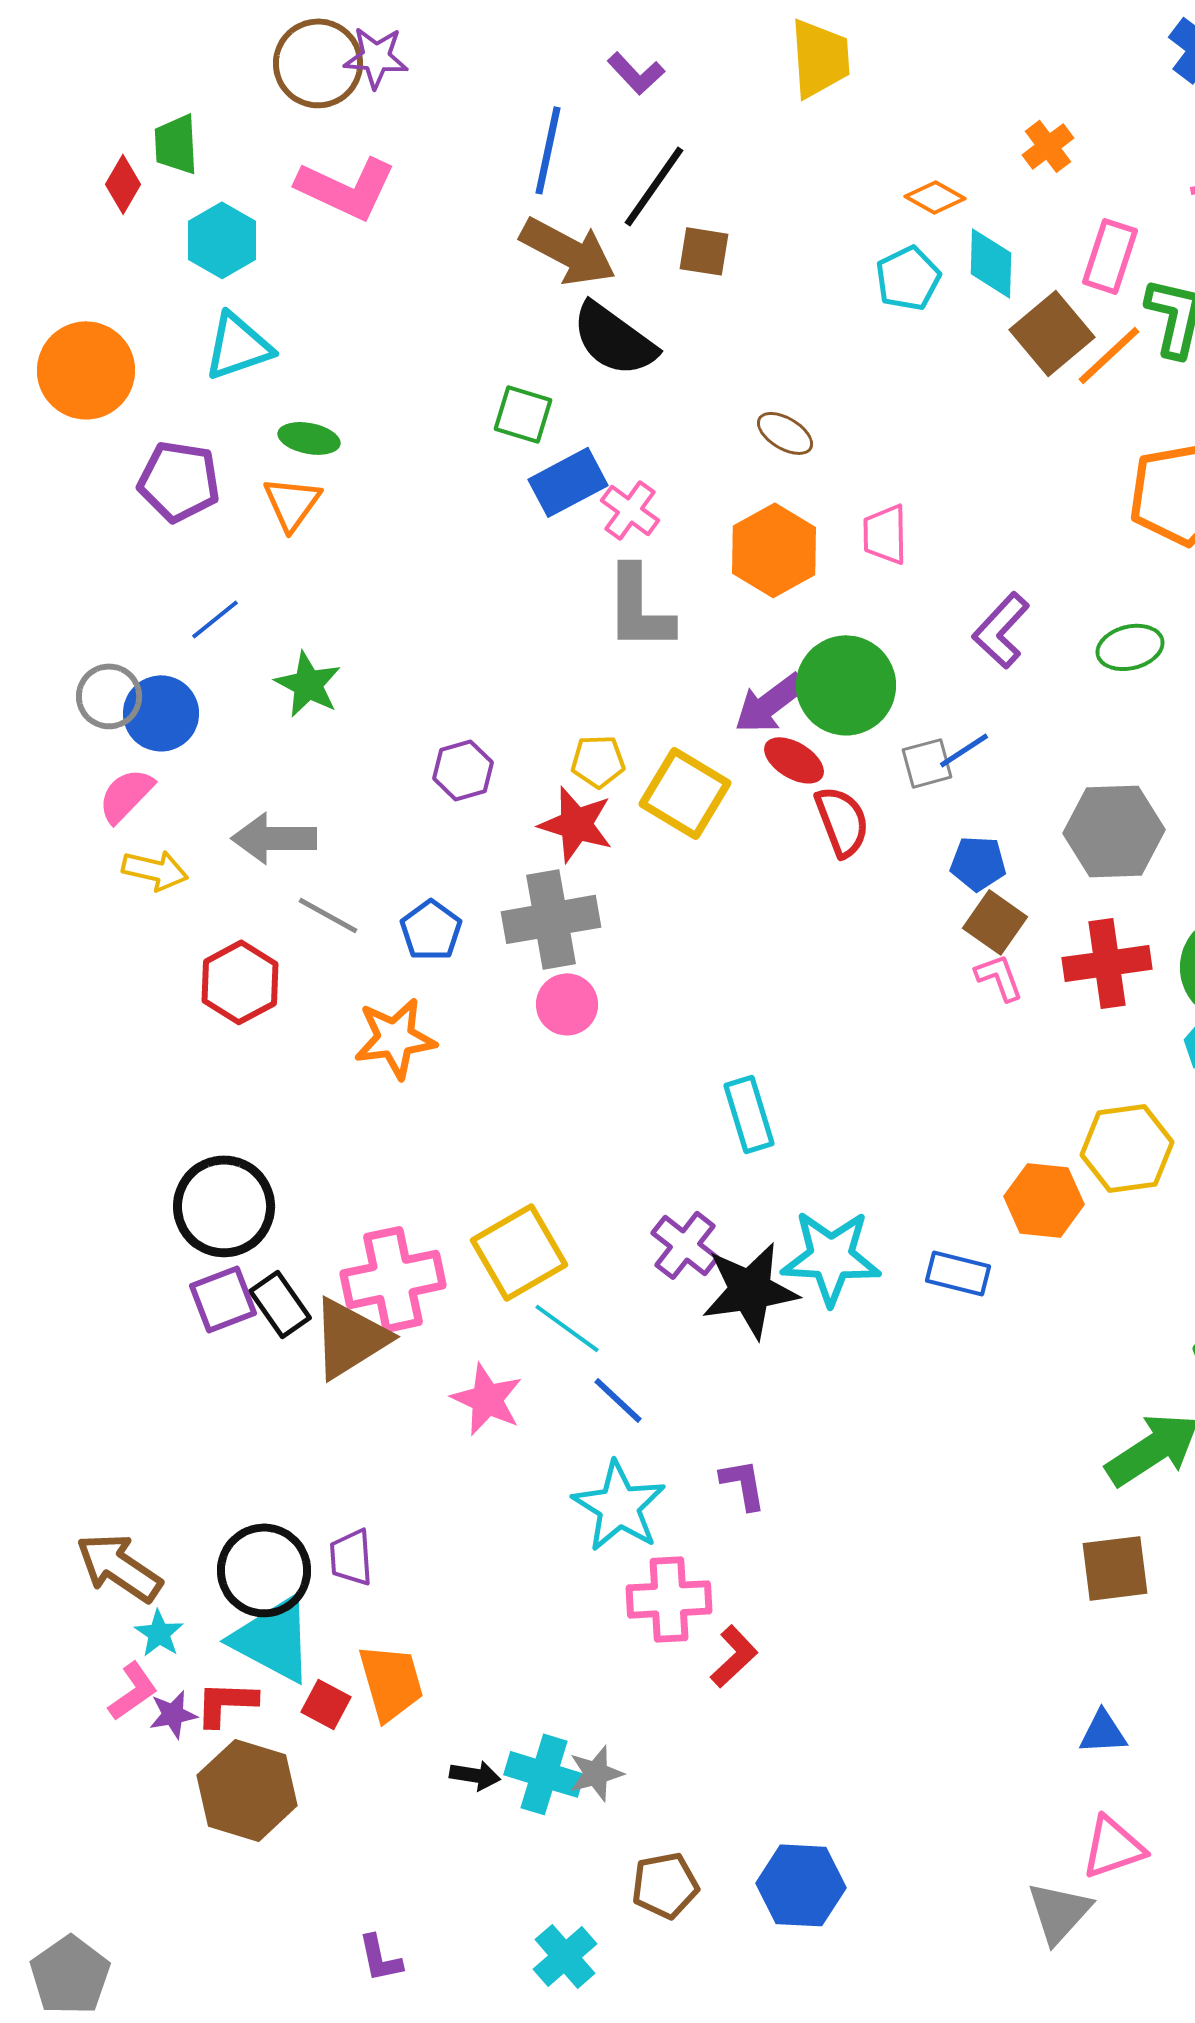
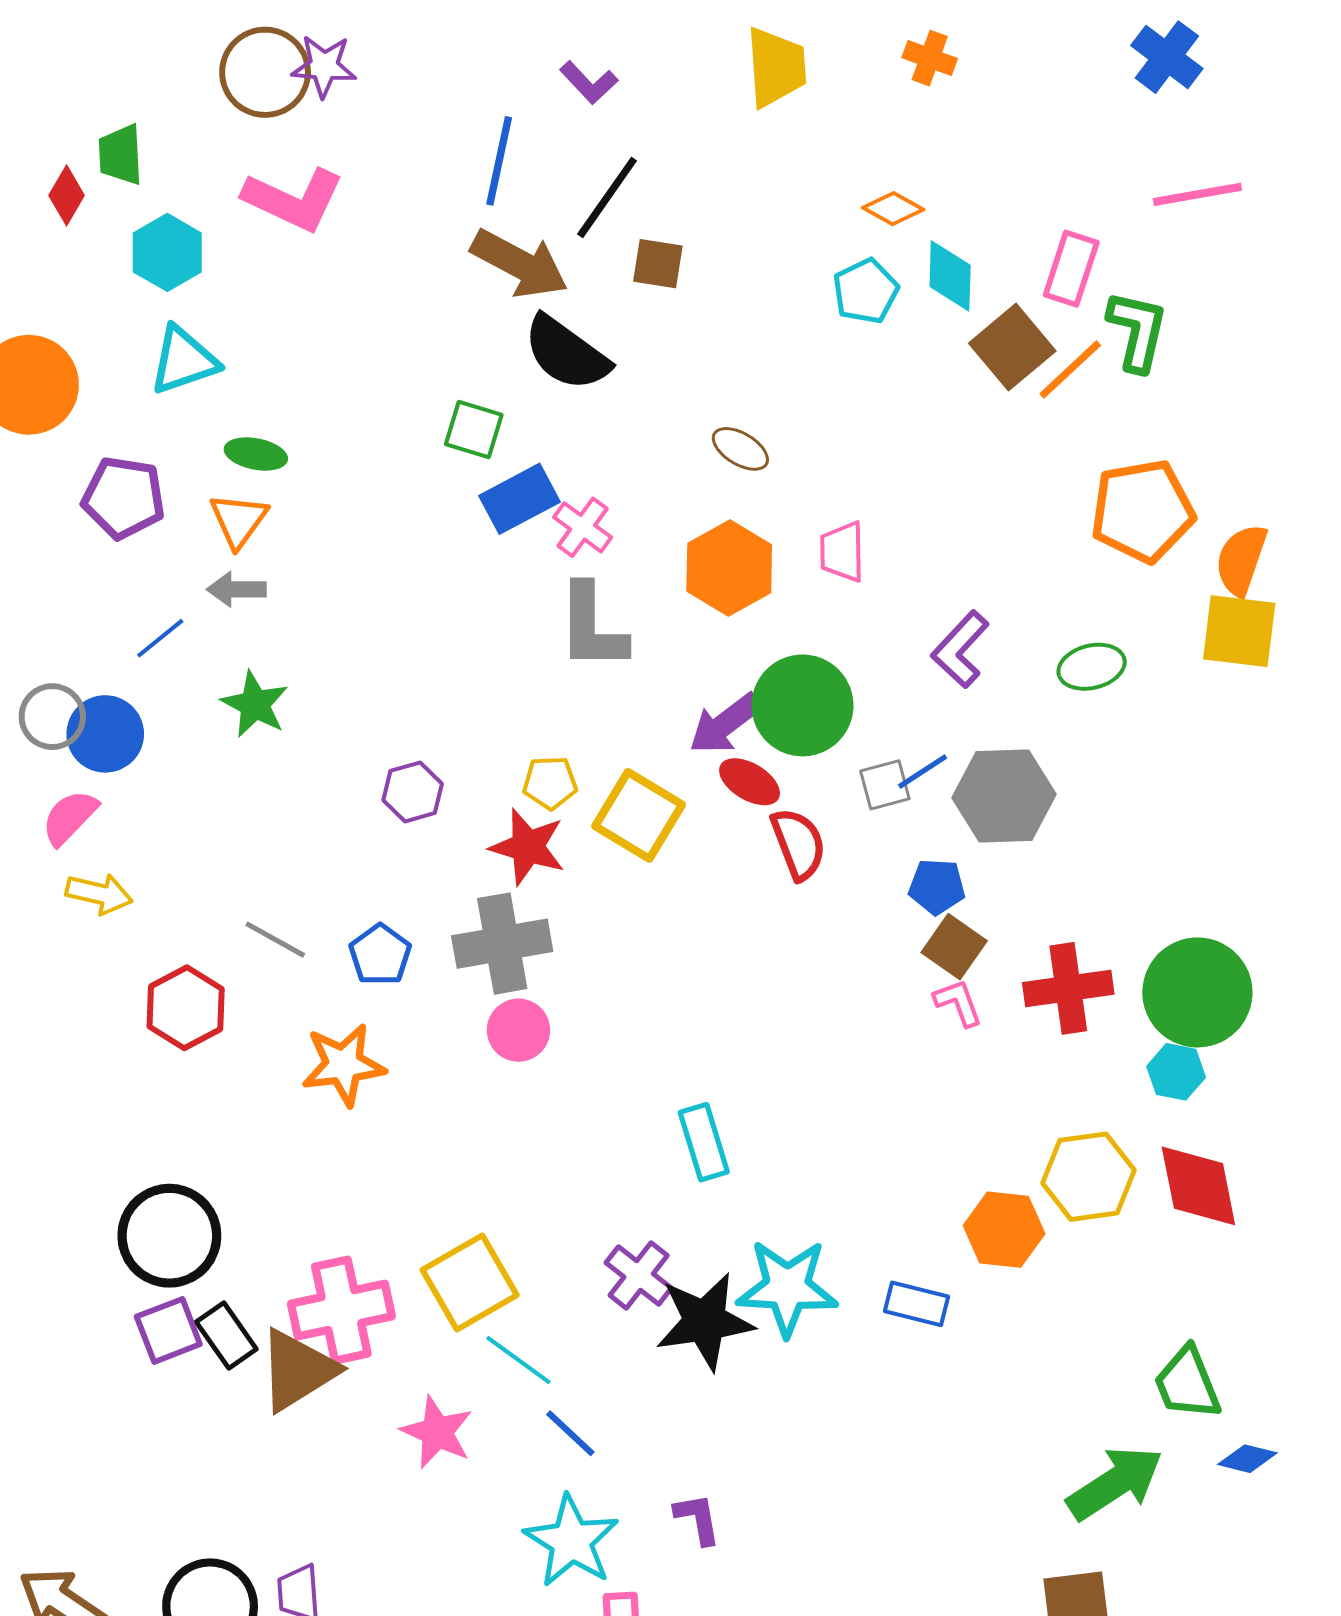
orange cross: (1048, 146) -> (930, 58), moved, turned -33
gray hexagon: (1114, 831) -> (1004, 796), moved
gray arrow: (274, 838) -> (237, 589), moved, size x0.7

